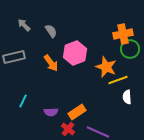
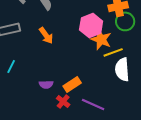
pink hexagon: (75, 53) -> (91, 25), moved
white semicircle: (127, 97) -> (122, 69), size x1.6
cyan line: (23, 101) -> (11, 66), moved

